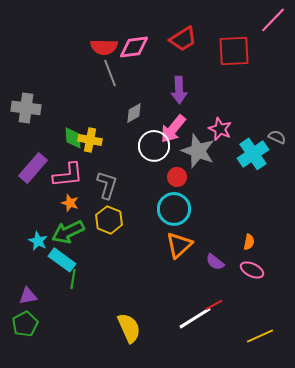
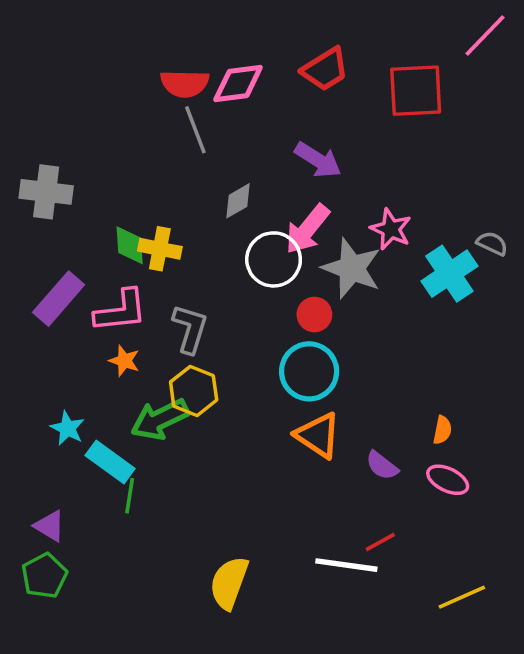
purple arrow: (179, 90) -> (318, 160), turned -56
green arrow: (68, 232) -> (160, 419), moved
orange triangle: (179, 245) -> (318, 435), turned -44
purple triangle: (28, 296) -> (50, 526), turned 42
white line: (195, 318) -> (346, 565), turned 40
yellow semicircle: (129, 328) -> (229, 583), turned -136

